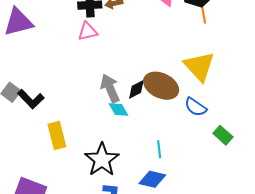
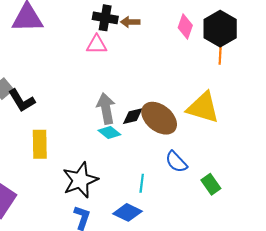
yellow triangle: (199, 66) -> (203, 108), turned -44
blue semicircle: (196, 107) -> (176, 162), moved
cyan diamond: (118, 110) -> (109, 132), turned -35

